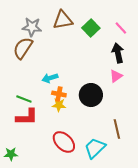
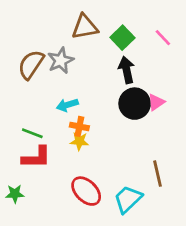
gray star: (32, 27) -> (61, 61), moved, turned -30
black arrow: (118, 53) -> (127, 70), moved
black circle: (91, 95) -> (135, 104), moved
green star: (11, 154) -> (15, 194), moved

